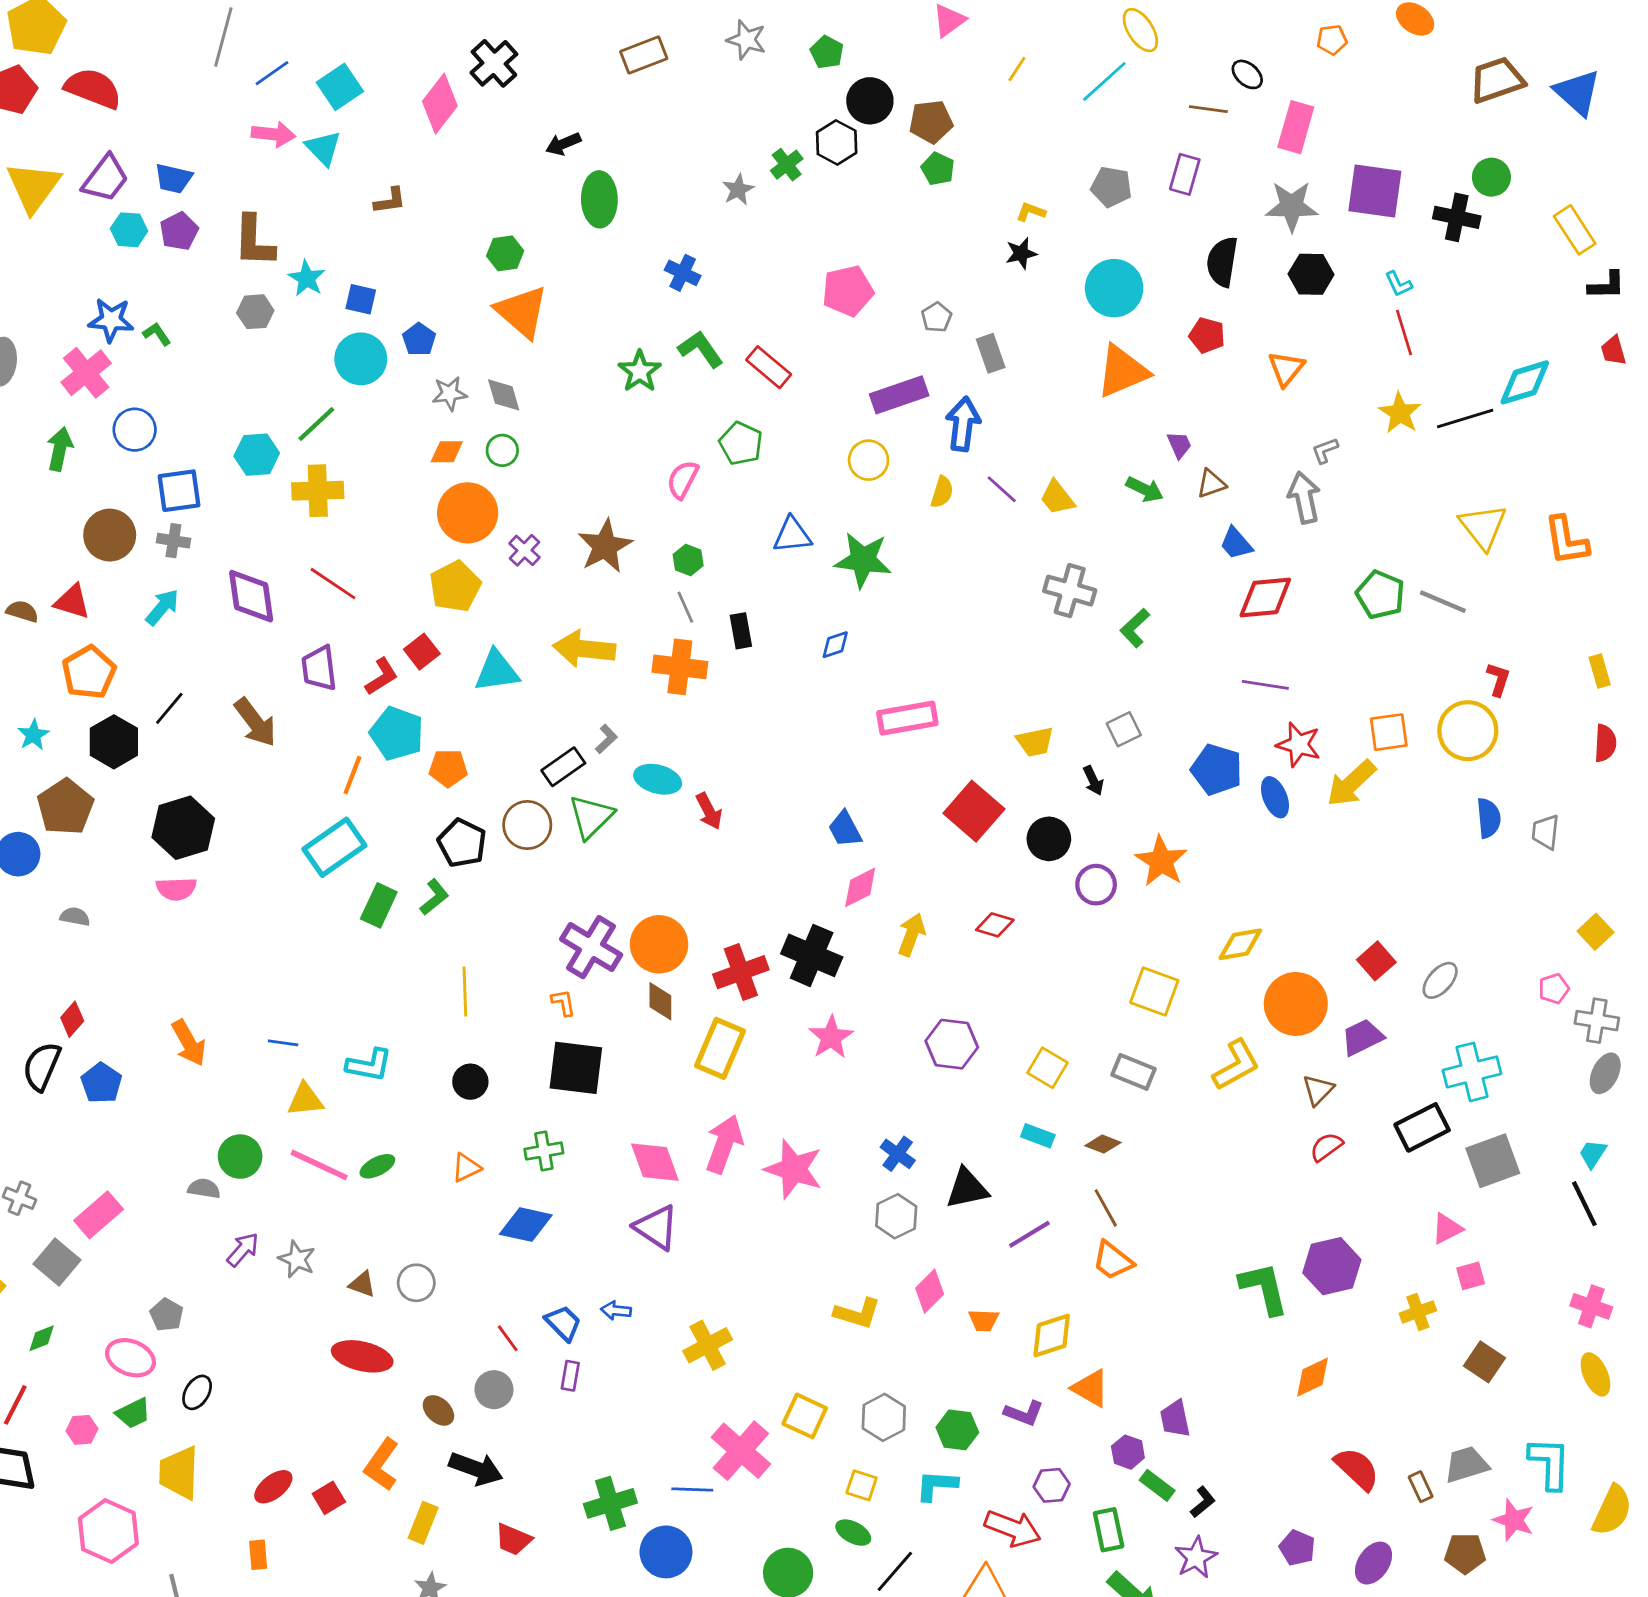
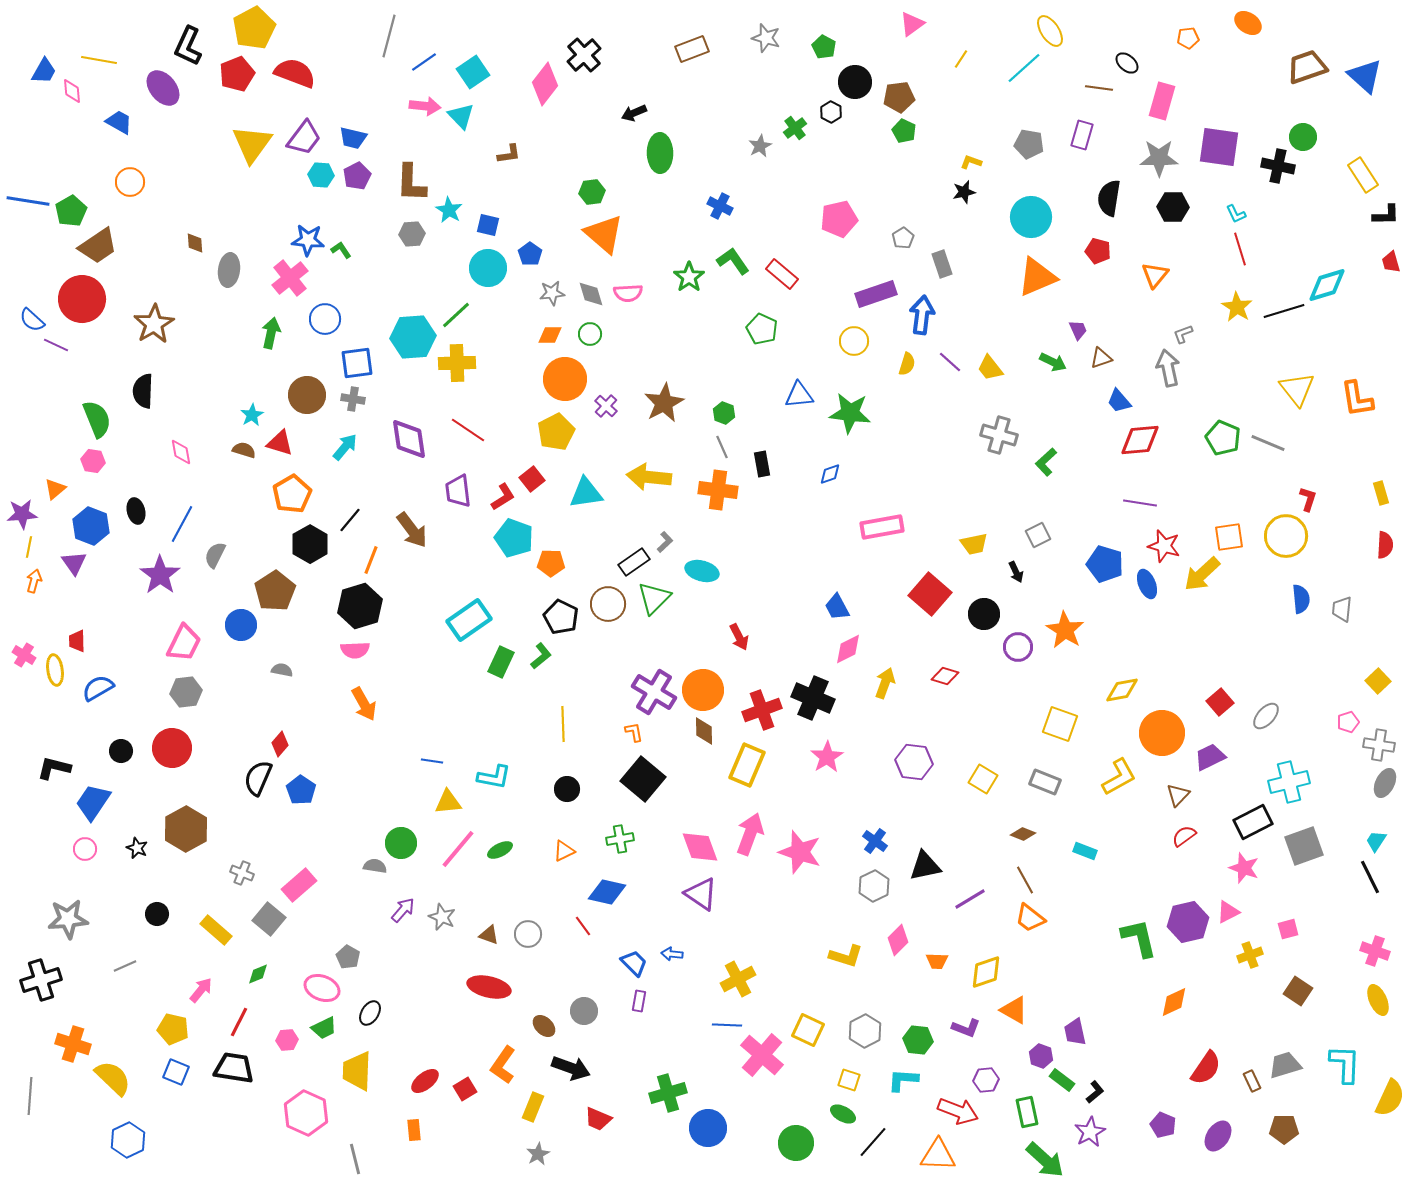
black hexagon: (837, 142) -> (831, 112), size x0.7
cyan hexagon: (257, 455) -> (413, 337), size x1.4
pink semicircle: (683, 480) -> (628, 293), moved, turned -120
cyan star: (33, 735) -> (252, 415), moved
orange line: (352, 775) -> (371, 560), moved
red arrow: (709, 811) -> (739, 637), moved
orange arrow: (189, 1043) -> (364, 704), moved
black square: (576, 1068) -> (643, 779), turned 33
cyan rectangle: (1038, 1136) -> (1085, 851), moved
pink line: (319, 1165) -> (458, 849), turned -75
pink triangle: (1447, 1229) -> (1228, 912), moved
red line: (508, 1338) -> (583, 926), moved
red semicircle: (1357, 1469) -> (1206, 1068), turned 81
blue line: (692, 1490) -> (727, 1025), moved
pink star: (1514, 1520) -> (1244, 868), moved

